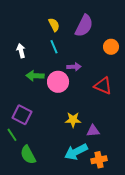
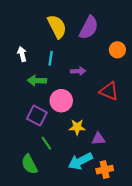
yellow semicircle: (54, 25) -> (57, 26), size x1.6
cyan line: (54, 47) -> (51, 58), moved, turned 32
pink circle: (58, 82) -> (61, 101), moved
purple square: (22, 115) -> (37, 116), moved
green line: (12, 135) -> (46, 143), moved

